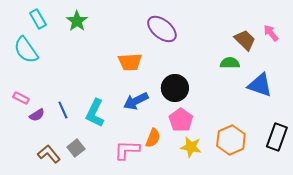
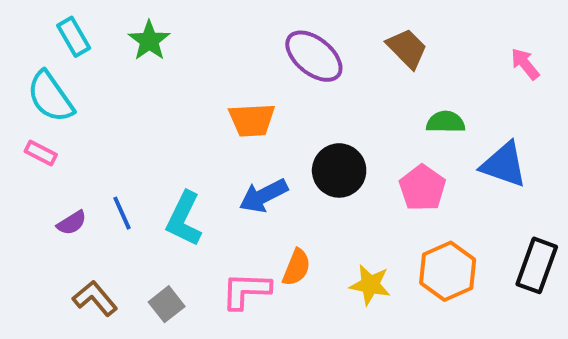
brown trapezoid: (245, 40) -> (407, 48), moved
pink rectangle: (21, 98) -> (41, 153), moved
pink pentagon: (181, 120) -> (422, 188), moved
gray square: (76, 148) -> (167, 304), moved

